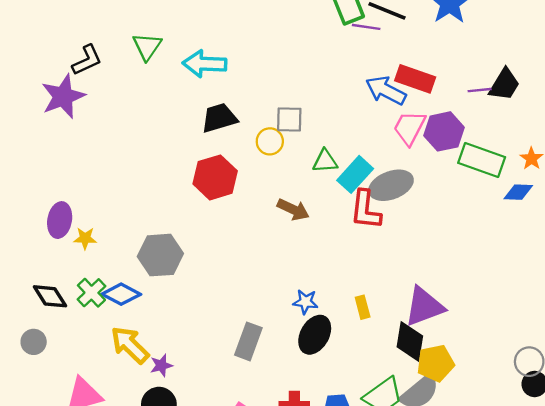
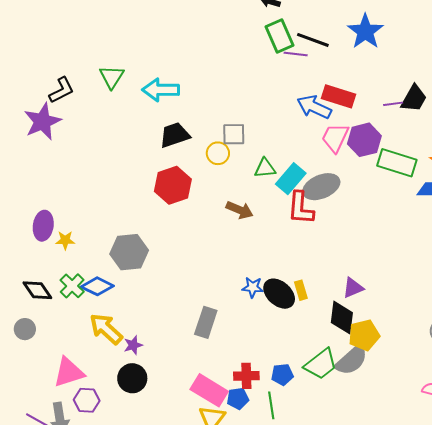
purple triangle: (424, 307) -> (353, 288), size x0.6
black ellipse: (315, 335) -> (279, 294), moved, turned -76

